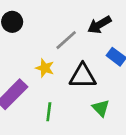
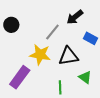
yellow star: (45, 68) -> (40, 55), size x1.5
green line: (49, 112) -> (60, 87), moved

